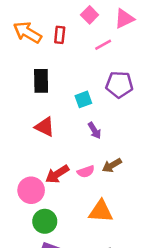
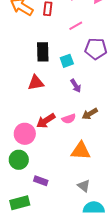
pink line: (103, 45) -> (76, 26), moved
black rectangle: (41, 81) -> (43, 52), moved
red triangle: (45, 127) -> (36, 83), turned -36
green circle: (45, 221) -> (19, 160), moved

